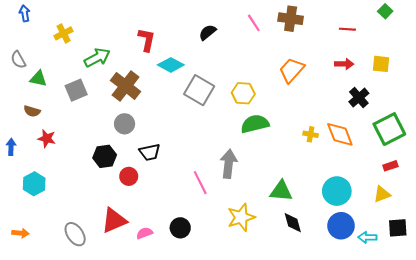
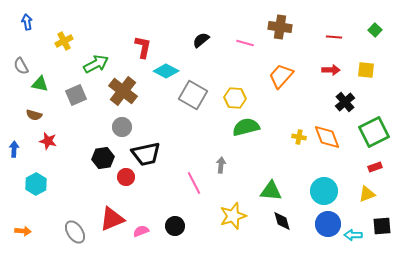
green square: (385, 11) -> (375, 30), moved
pink line: (254, 23) -> (245, 43), moved, turned -42
black trapezoid: (150, 152) -> (146, 154), size x1.4
gray arrow: (229, 164) -> (221, 165), size x0.6

